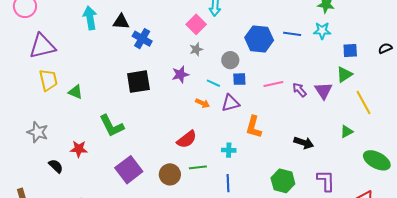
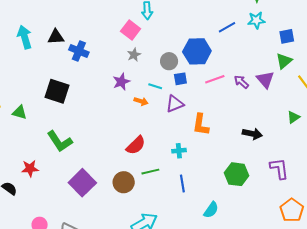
blue line: (292, 34) -> (227, 27), turned -30
blue hexagon: (259, 39) -> (197, 51), moved
black square: (138, 82) -> (57, 91), moved, turned 35
orange arrow: (203, 103) -> (141, 101), moved

